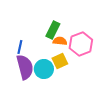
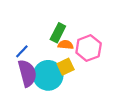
blue line: (20, 47) -> (22, 51), turned 32
cyan circle: (44, 69) -> (48, 75), size x1.4

